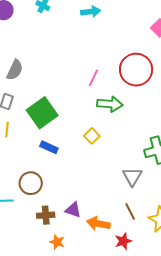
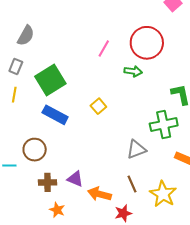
green arrow: (110, 104) -> (133, 71), moved, size x0.7
blue rectangle: (49, 147) -> (55, 115), size x1.4
gray triangle: (132, 177) -> (136, 149), turned 35

